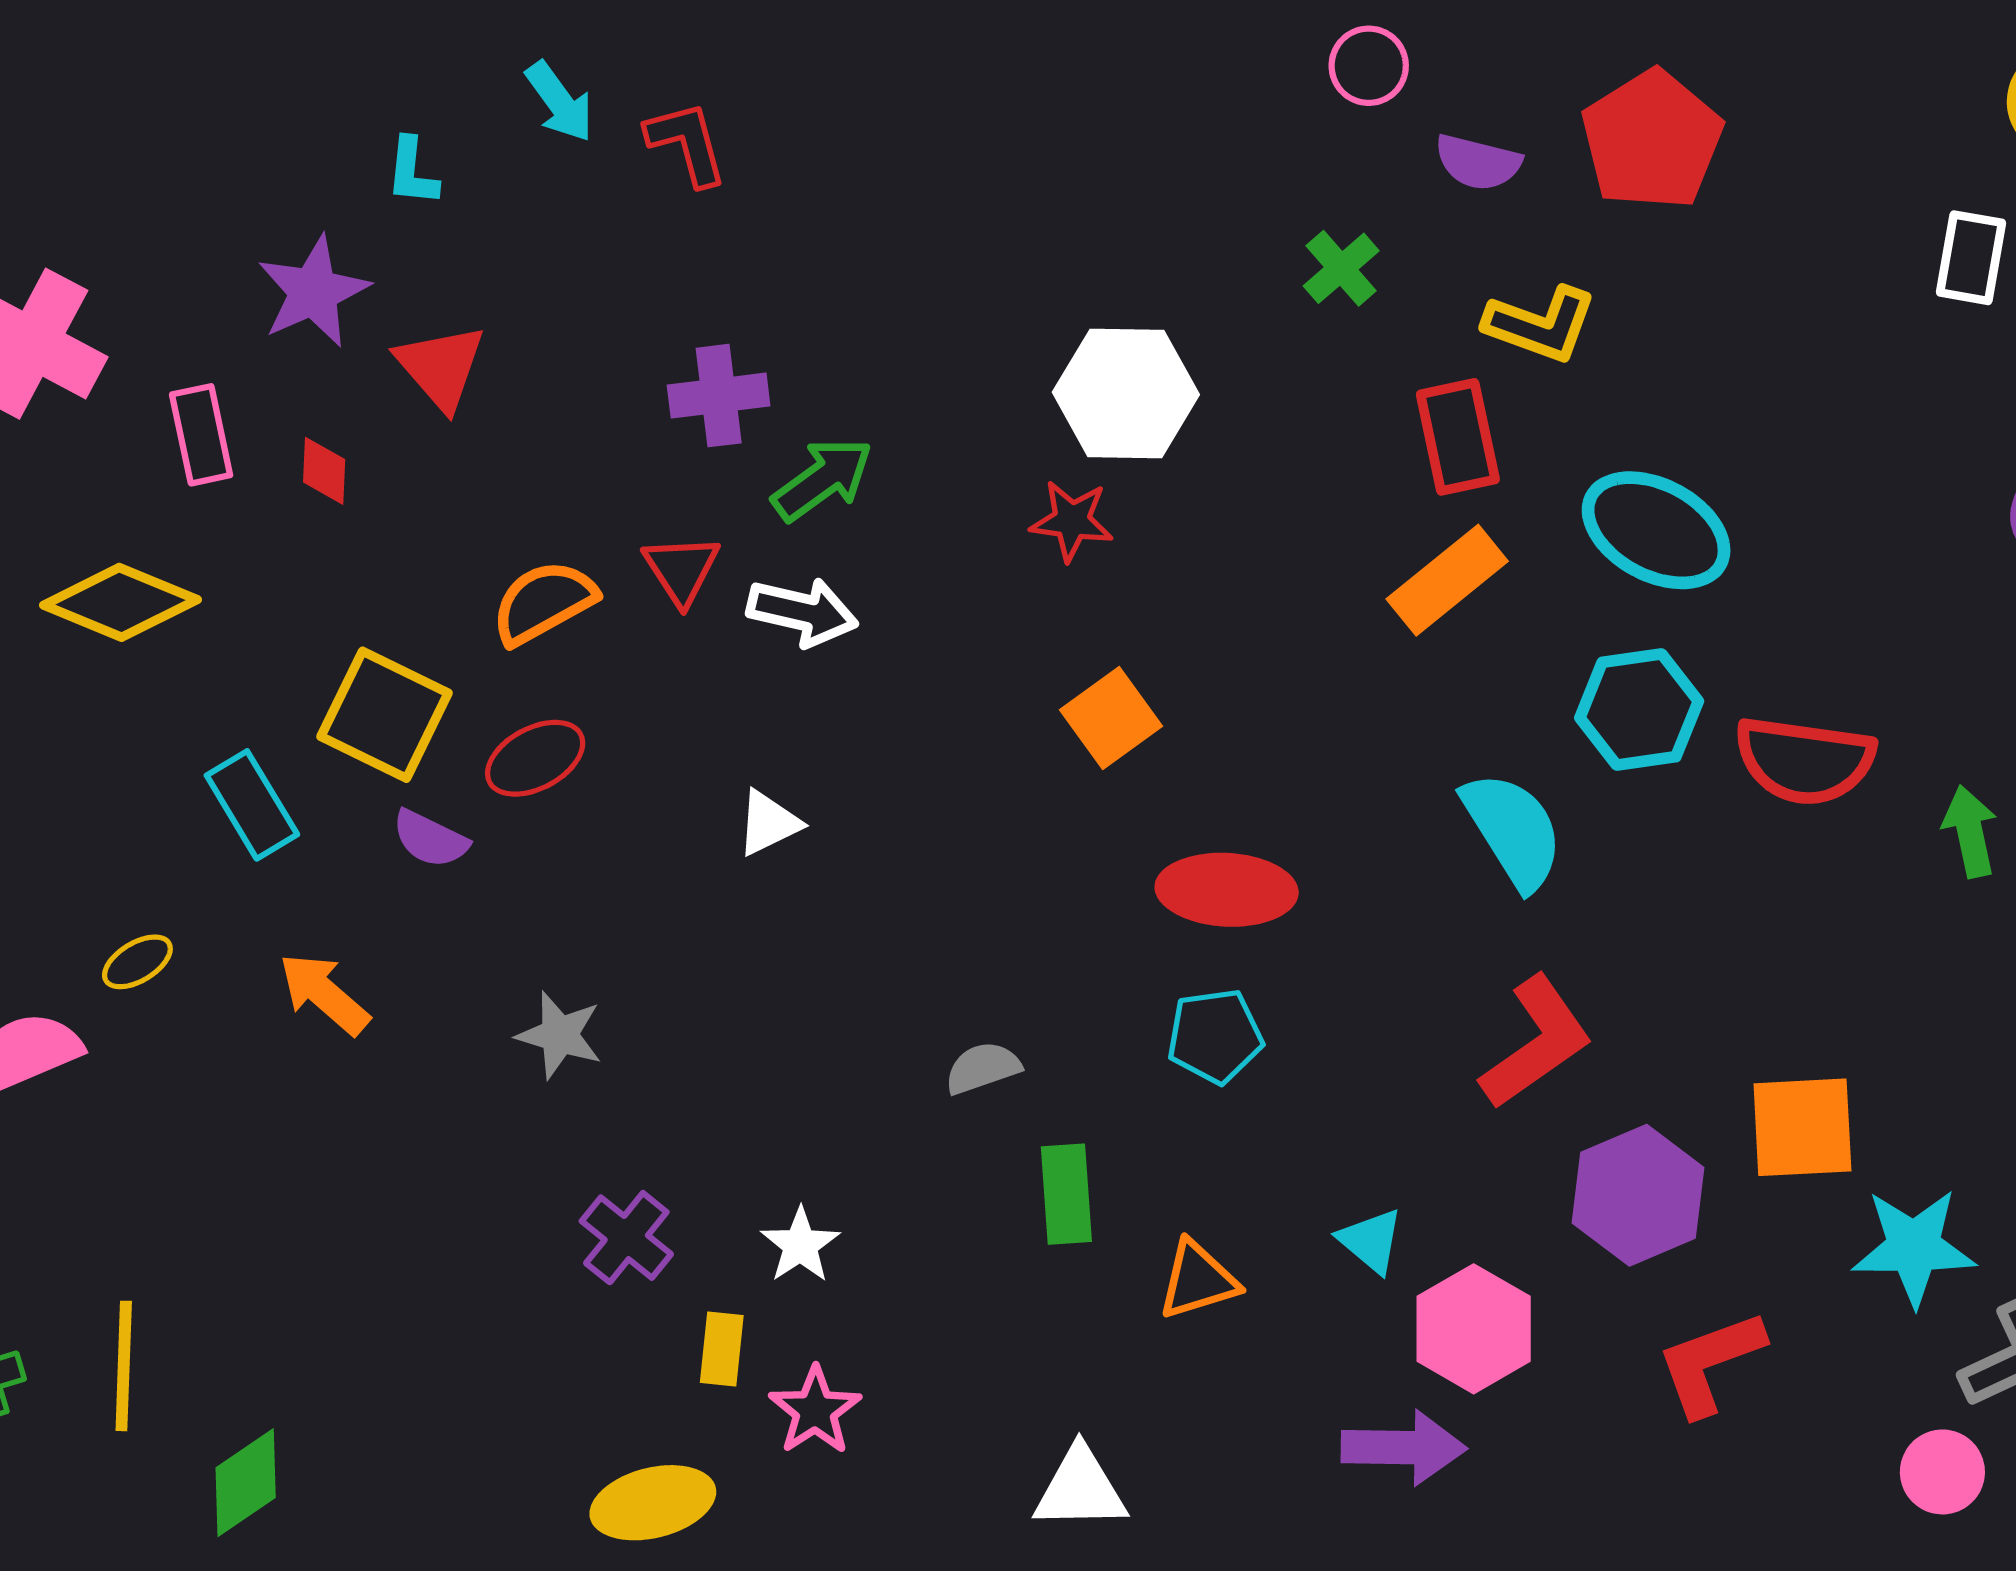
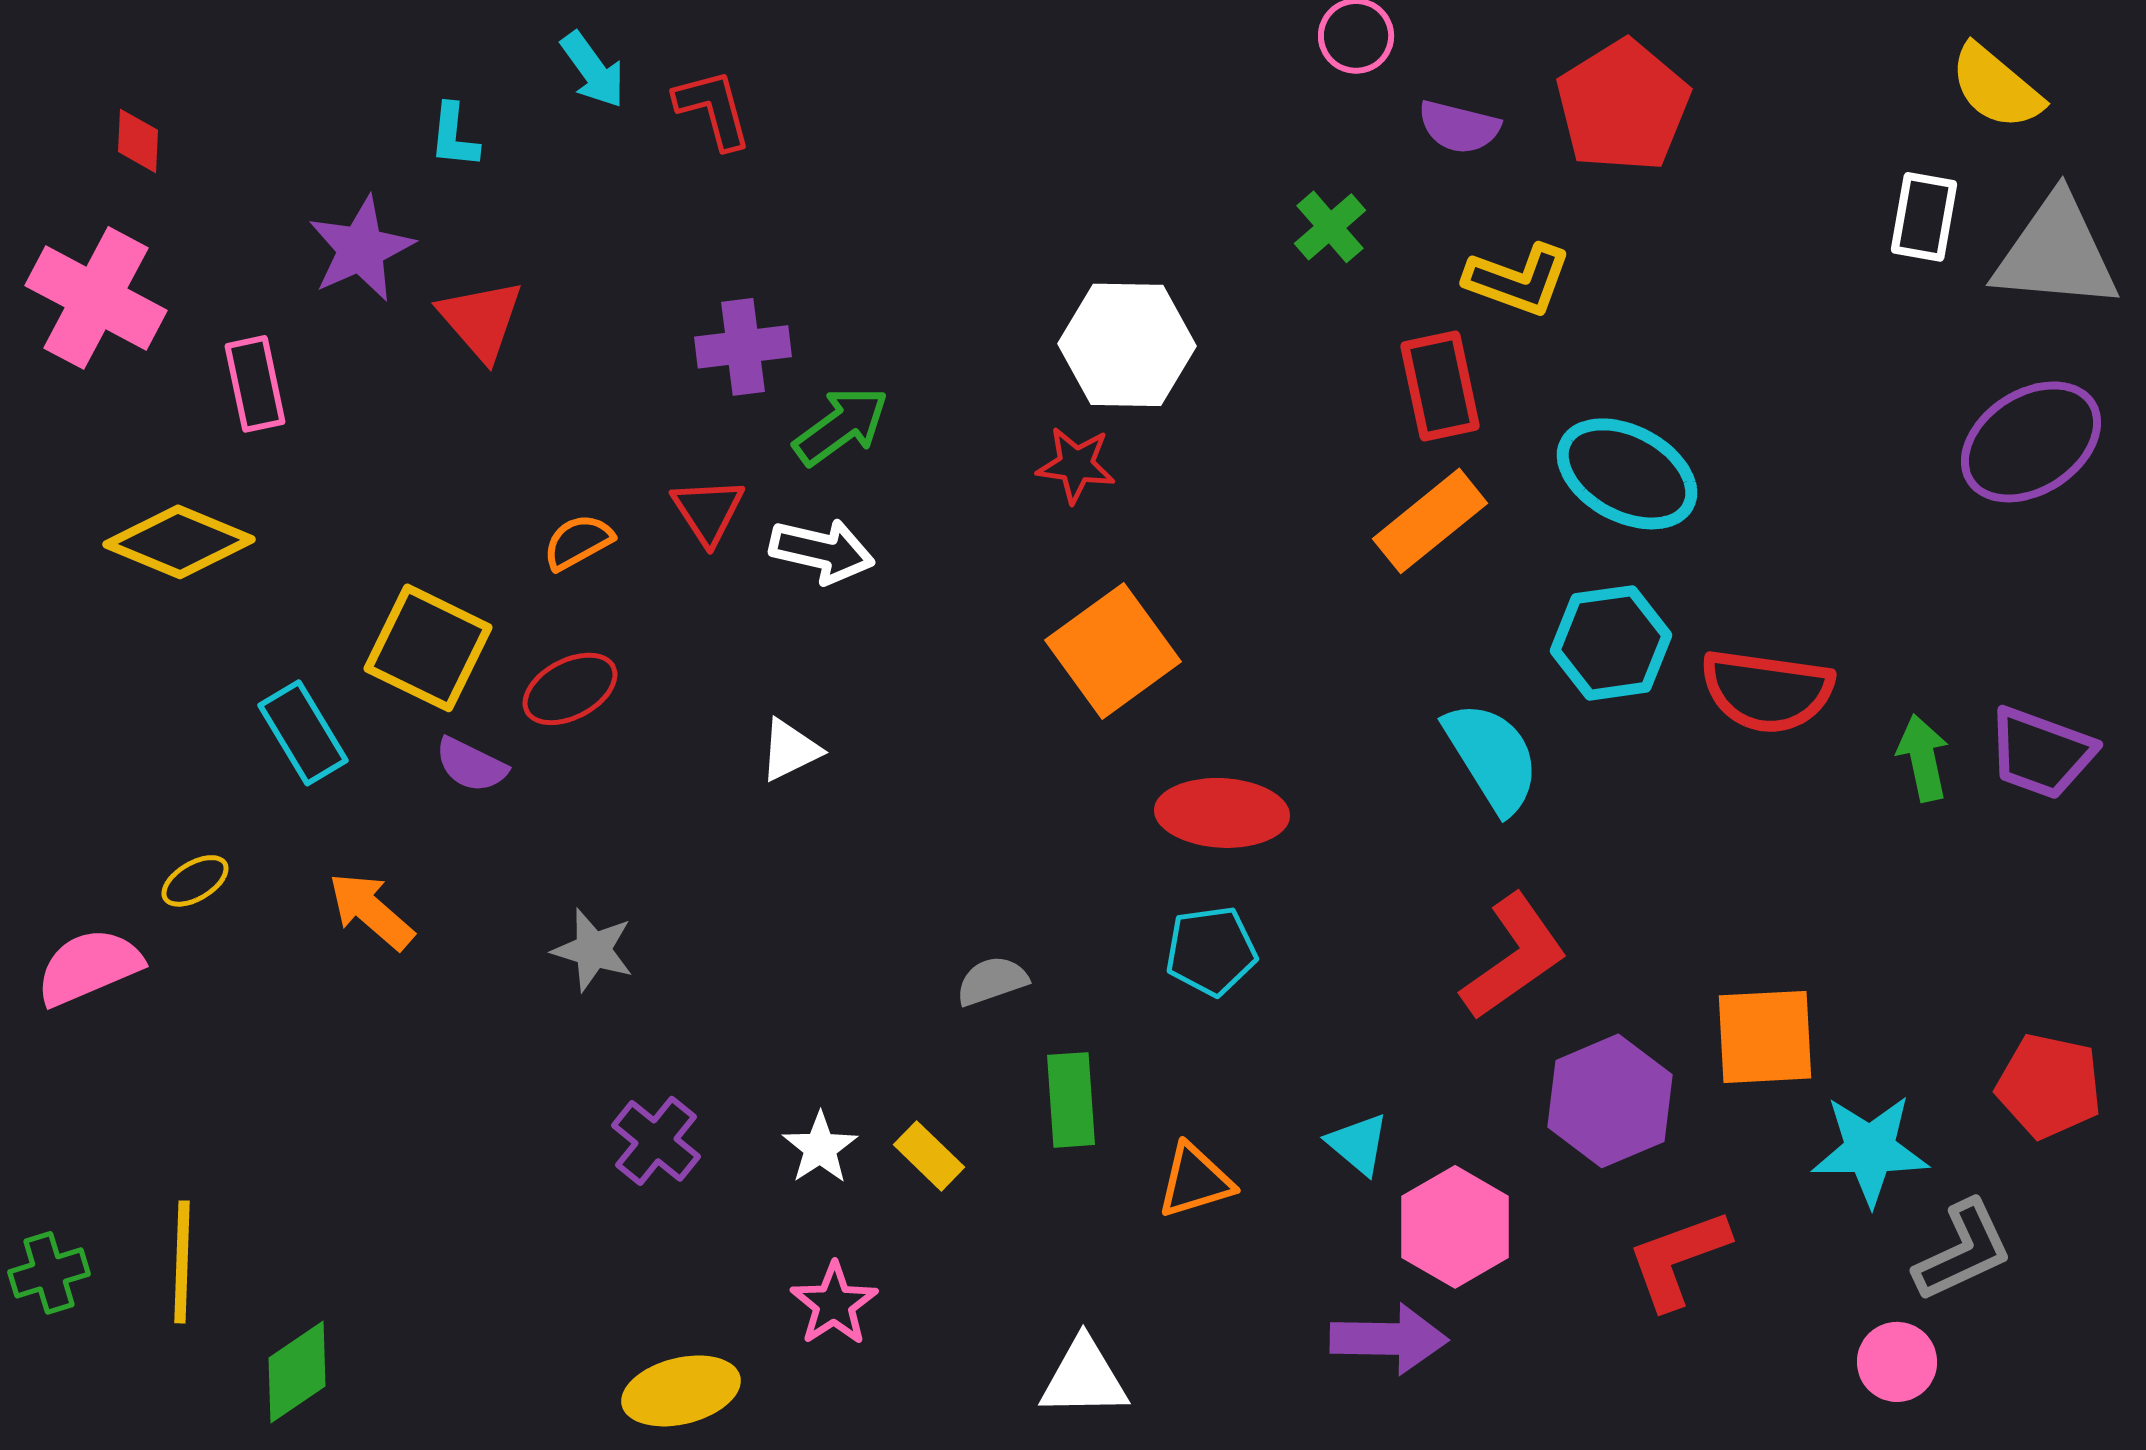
red diamond: (324, 471) -> (138, 141), moved
orange semicircle: (544, 602) -> (578, 542), size x0.7
orange square: (1111, 718) -> (1113, 651), size x1.4
yellow rectangle: (722, 1349) -> (929, 1156), moved, turned -52

